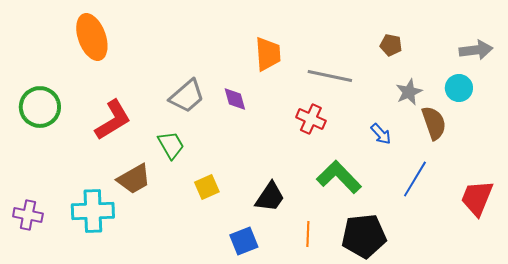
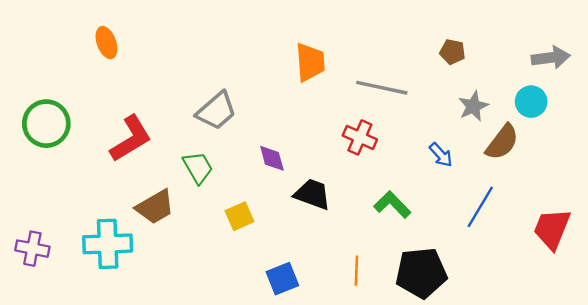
orange ellipse: (92, 37) -> (106, 43), size x0.6
purple diamond: (235, 99) -> (272, 158), moved
brown semicircle: (434, 123) -> (502, 142), turned 56
green L-shape: (339, 177) -> (392, 205), size x0.7
black trapezoid: (270, 197) -> (312, 194), moved, turned -104

